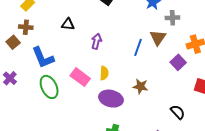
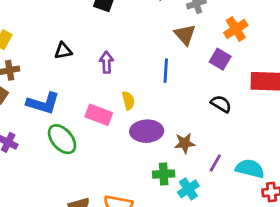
blue line: (138, 47) -> (166, 71), moved
blue L-shape: (43, 58) -> (43, 103), turned -35
brown star: (140, 86) -> (185, 143), moved
black semicircle: (178, 112) -> (221, 104), moved

